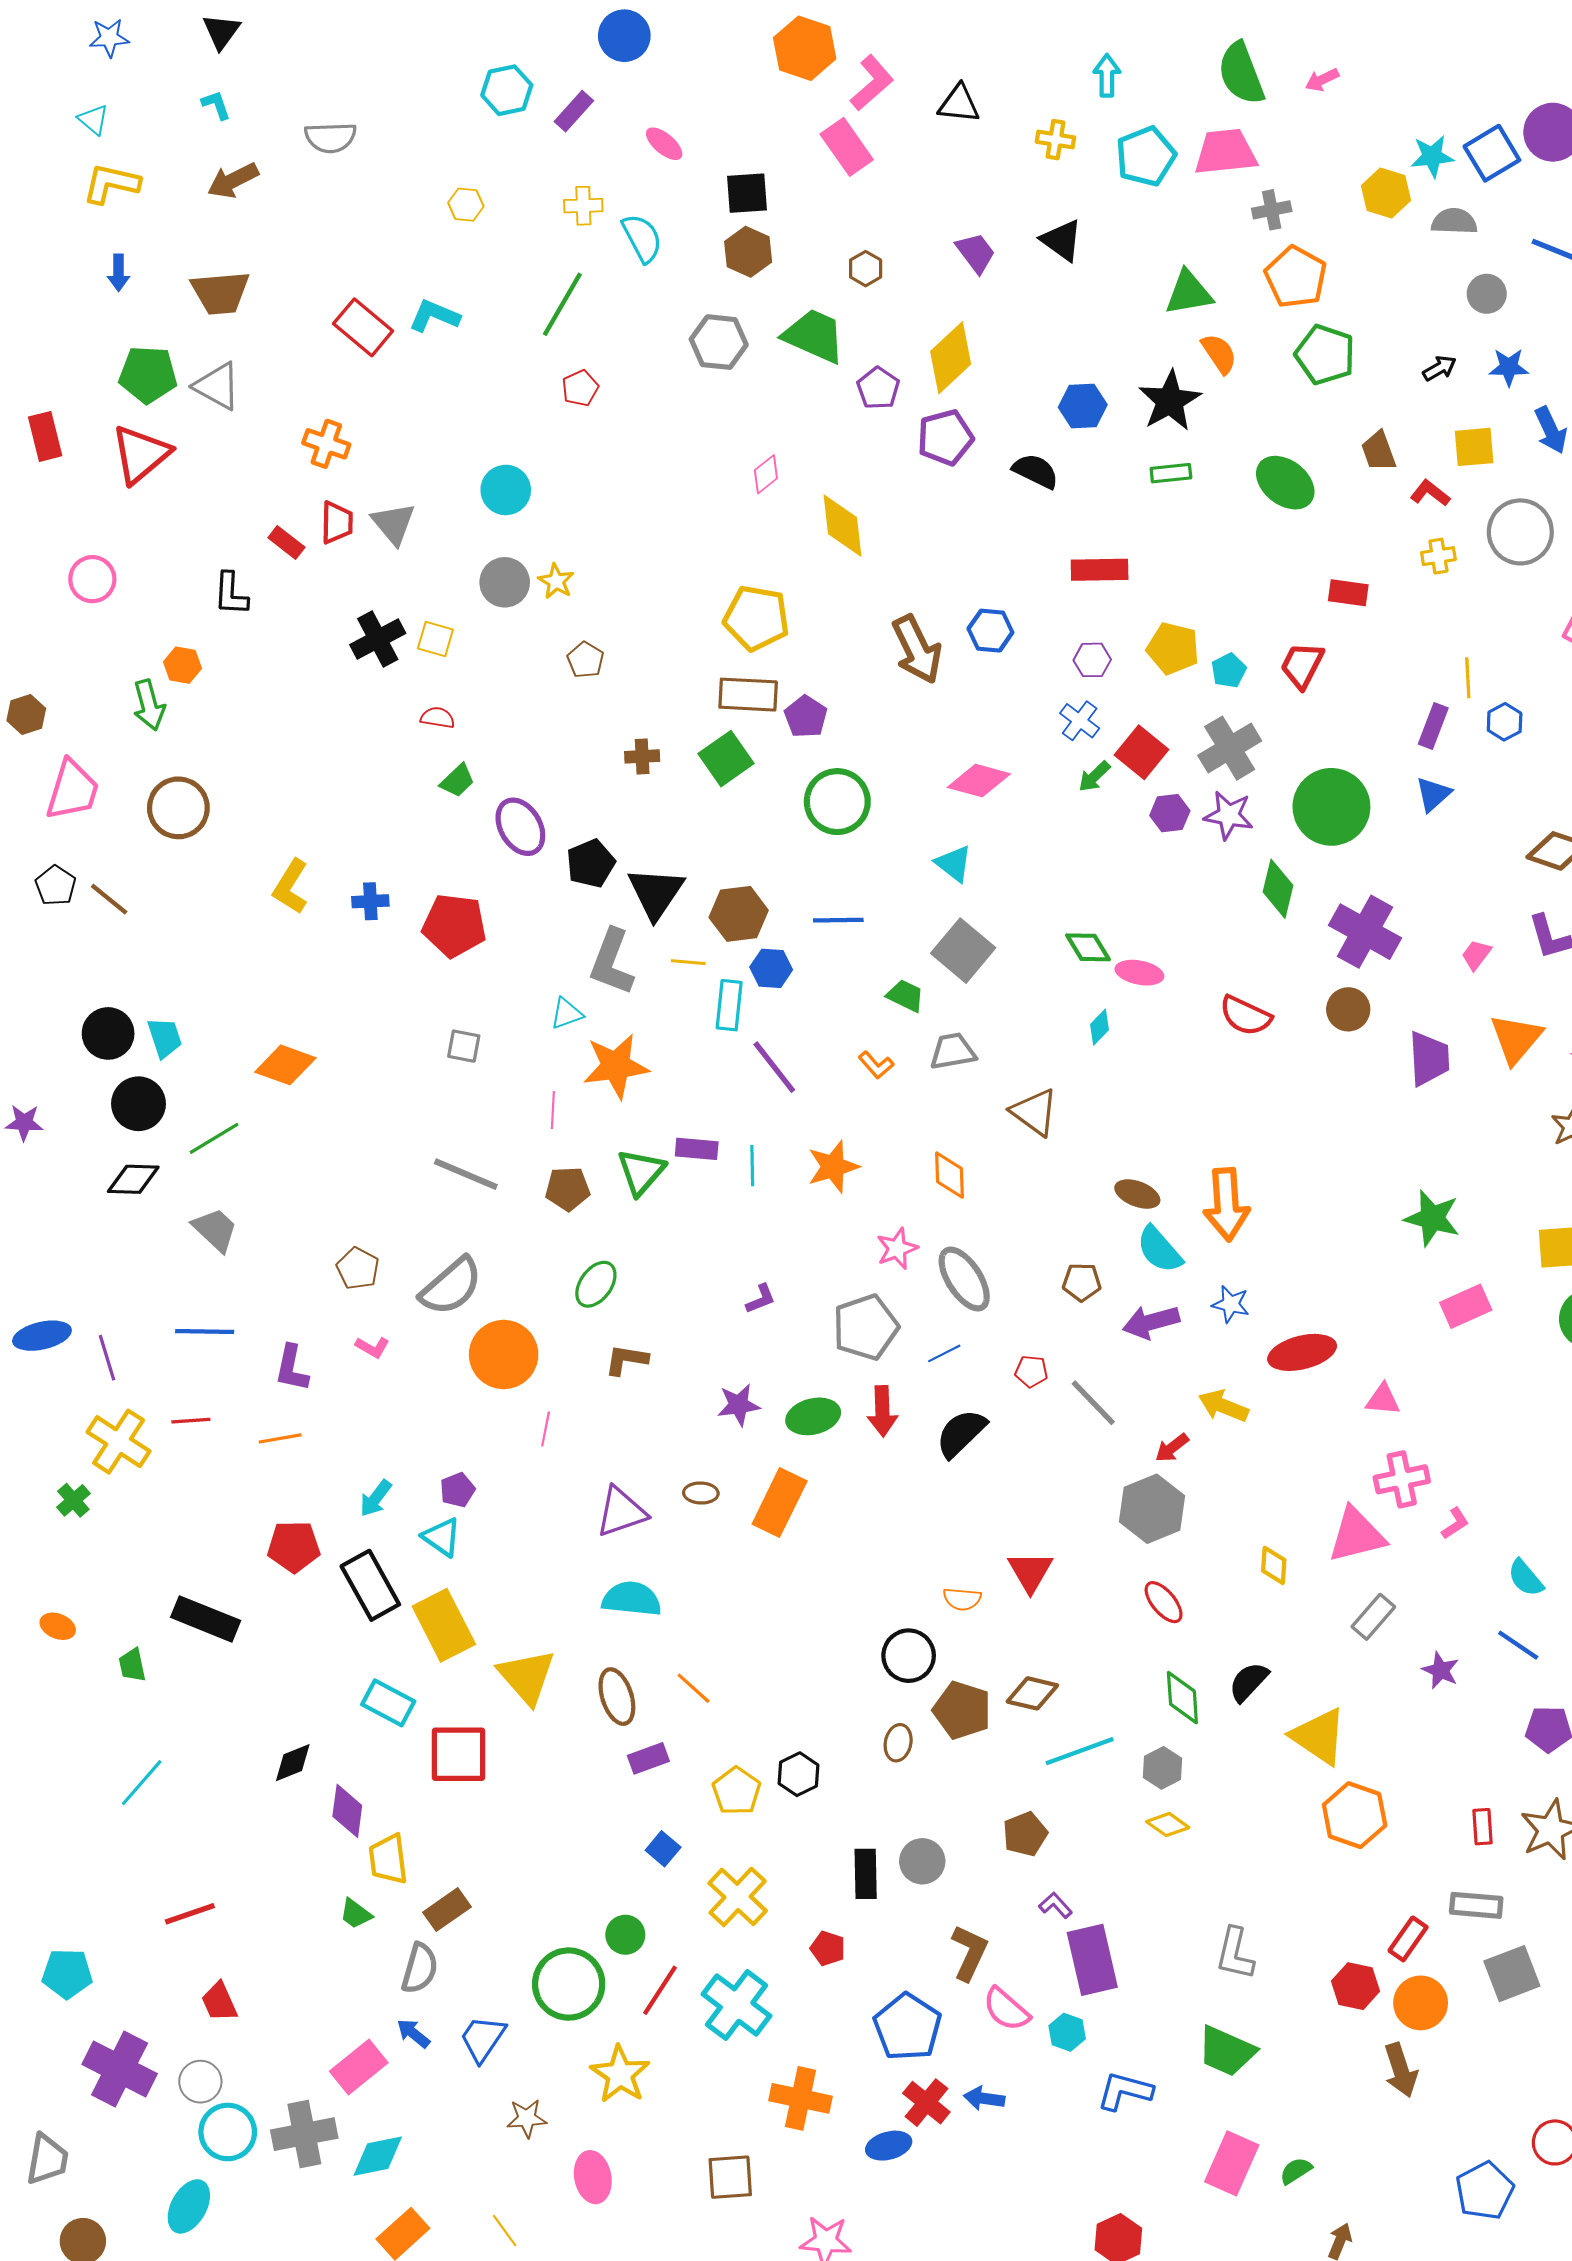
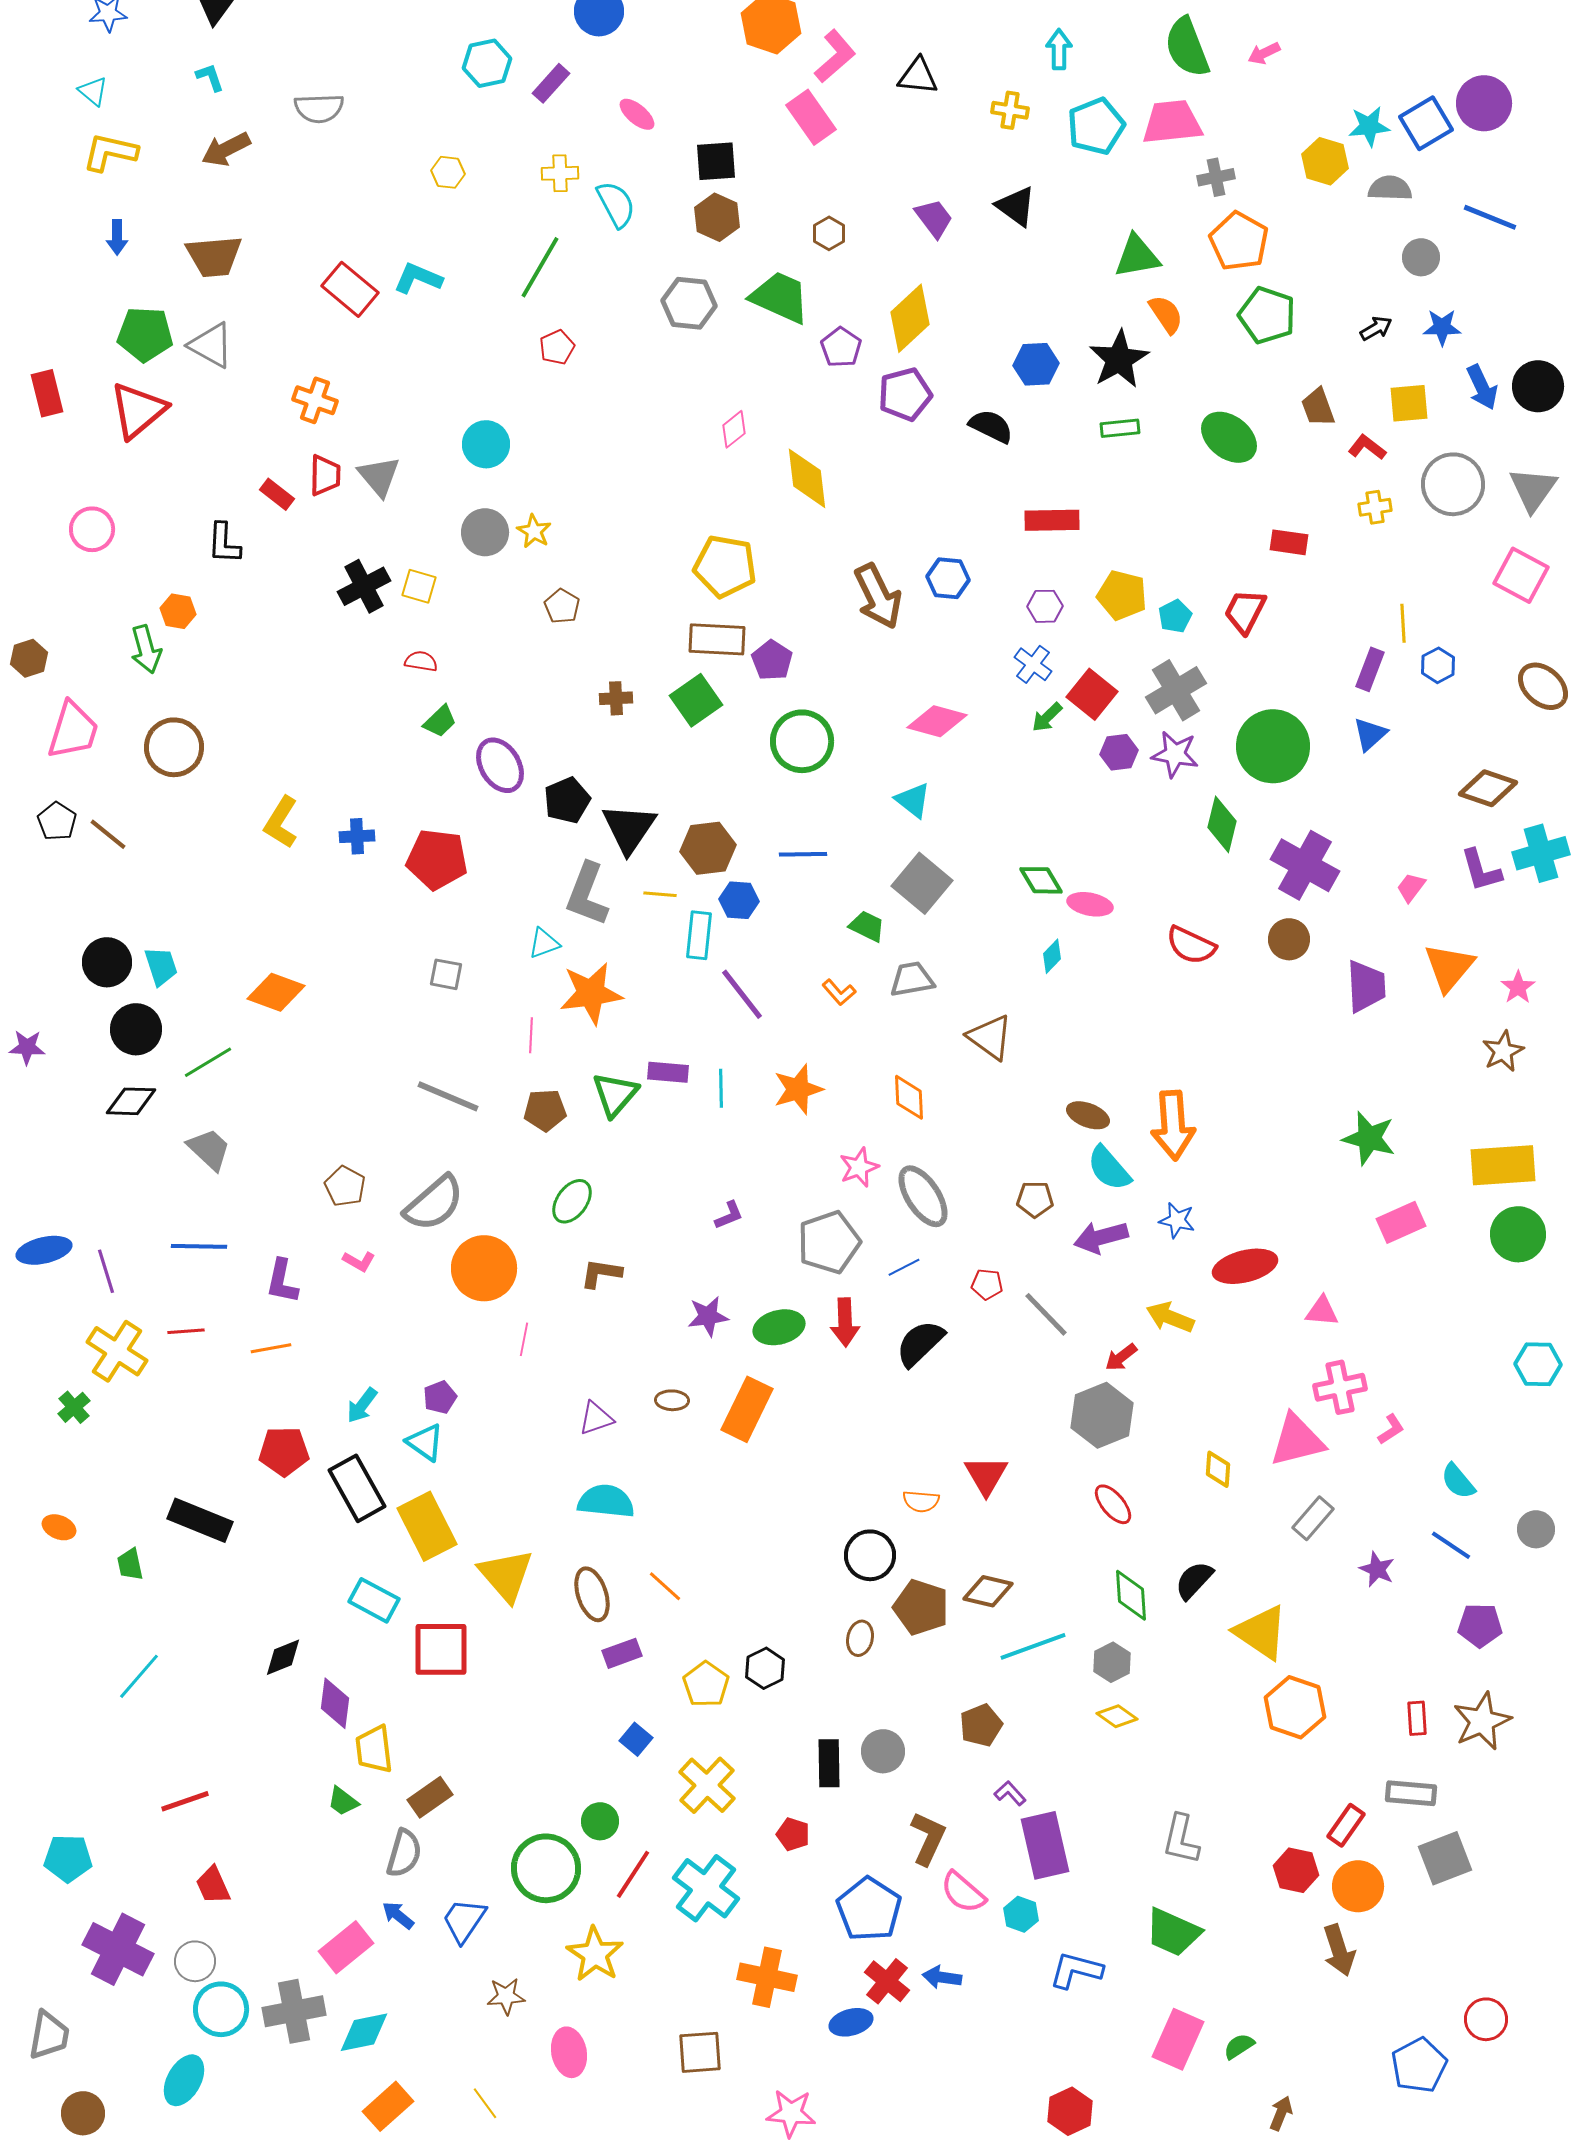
purple triangle: (621, 1512) -> (596, 1418), size x0.7

